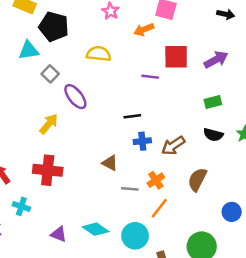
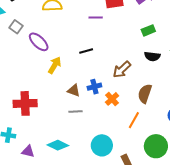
yellow arrow: (49, 124) -> (55, 65), moved
blue cross: (142, 141) -> (94, 87), moved
gray line: (130, 189) -> (75, 111), moved
orange line: (159, 208) -> (134, 120), moved
cyan diamond: (96, 229) -> (58, 145), moved
purple triangle: (59, 234) -> (28, 151), moved

